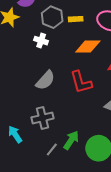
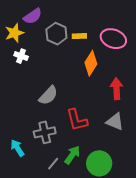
white cross: (41, 41) -> (21, 56), moved
orange diamond: (88, 46) -> (91, 63), turned -60
red L-shape: (81, 82) -> (77, 120), moved

